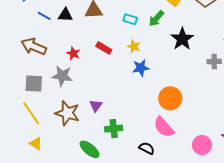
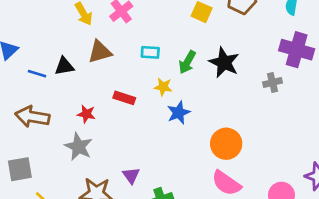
green arrow: (156, 19) -> (187, 62), moved
gray star: (62, 76) -> (78, 147), turned 30
gray square: (34, 83) -> (20, 169), moved

